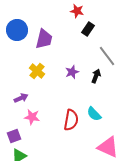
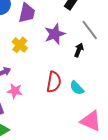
purple star: (72, 72) -> (55, 34), moved, size x1.5
red semicircle: (71, 120) -> (54, 82), moved

